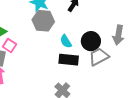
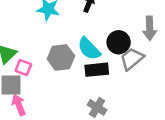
gray hexagon: (43, 21) -> (61, 57), moved
cyan semicircle: (66, 41) -> (89, 49), size x1.5

